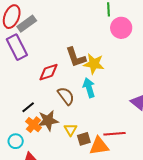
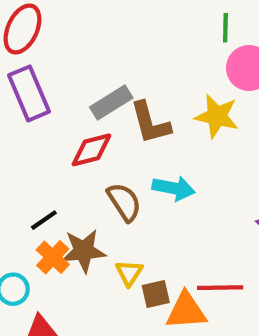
gray rectangle: (27, 24) -> (111, 102), moved
yellow star: (94, 64) -> (217, 116), moved
cyan arrow: (89, 88) -> (174, 188), turned 114

